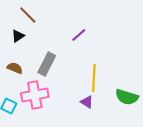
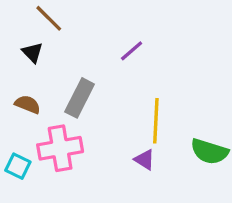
black triangle: (18, 36) -> (32, 52), turned -40

